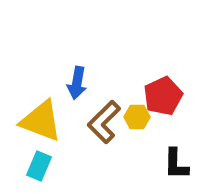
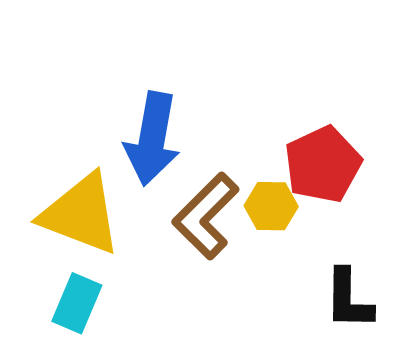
blue arrow: (77, 83) -> (152, 139), size x1.4

